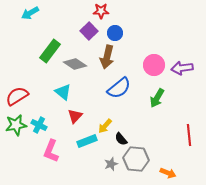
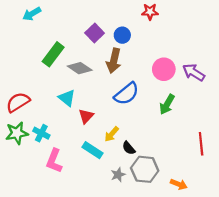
red star: (101, 11) -> (150, 12), moved
purple arrow: (182, 68) -> (194, 72), turned 40
red triangle: (75, 116) -> (86, 116), moved
cyan rectangle: (87, 141) -> (92, 150), turned 54

